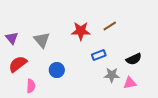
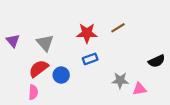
blue rectangle: (99, 55) -> (90, 59), moved
black semicircle: (134, 59) -> (157, 61), moved
red semicircle: (18, 64) -> (39, 69), moved

